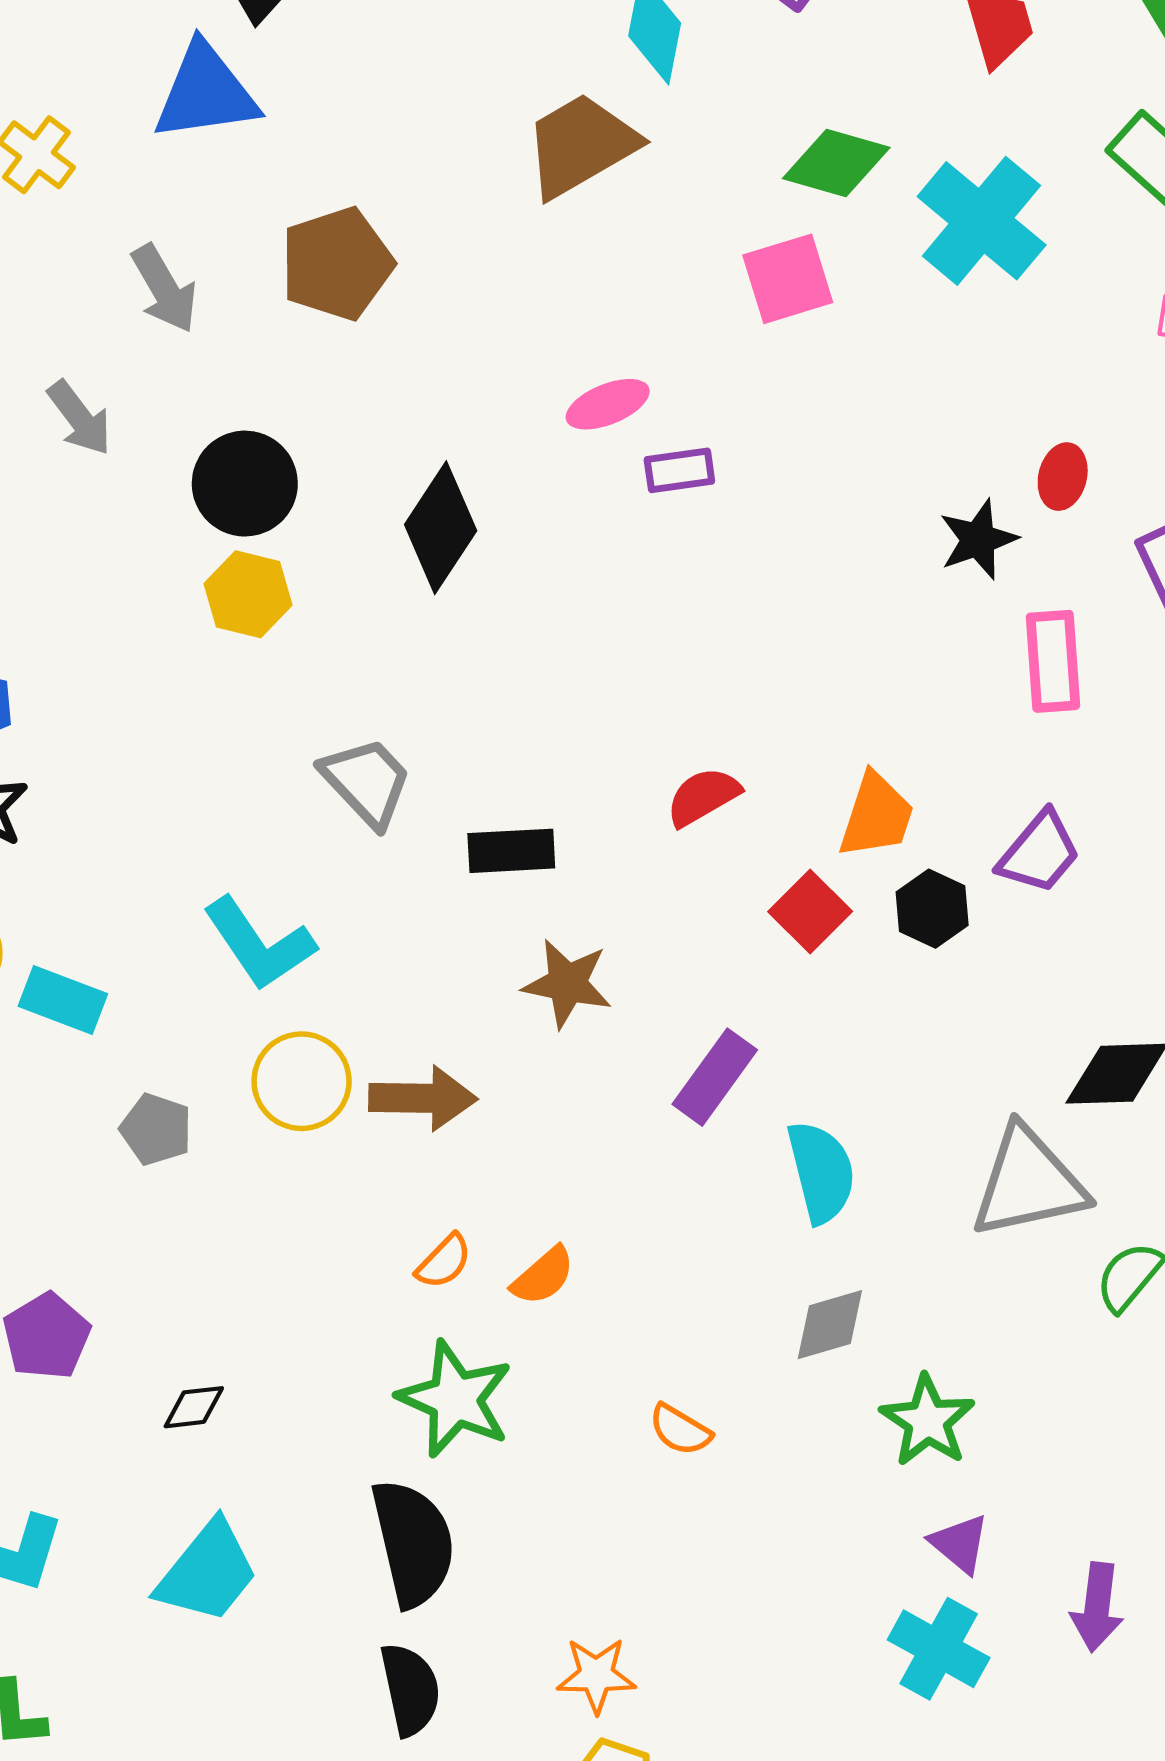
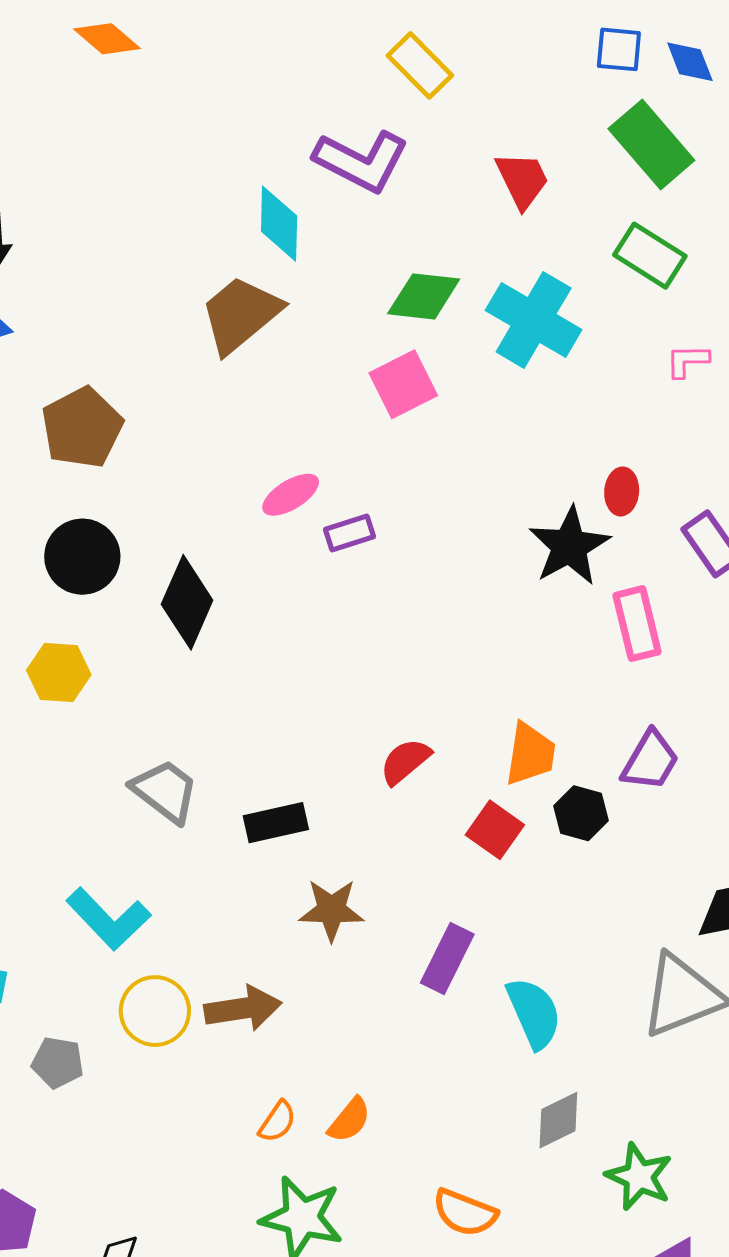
black circle: (245, 484) -> (82, 557), moved
black star: (978, 540) -> (569, 546), size x1.4
orange semicircle: (680, 1430) -> (465, 1213), size x1.4

